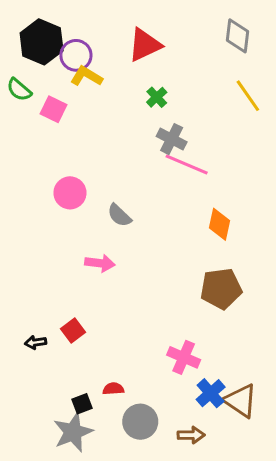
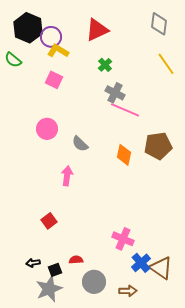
pink square: (54, 109) -> (54, 80), moved
orange diamond: (219, 224) -> (124, 155), moved
pink arrow: (100, 263) -> (67, 176), turned -90
brown pentagon: (221, 289) -> (158, 146), moved
black arrow: (36, 342) -> (33, 263), moved

